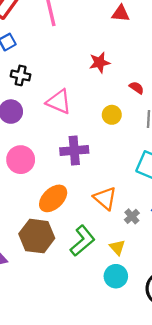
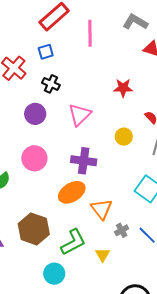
pink triangle: (59, 102) -> (80, 115), turned 40
orange ellipse: (53, 198) -> (72, 192), moved
cyan circle: (116, 276) -> (54, 274), moved

